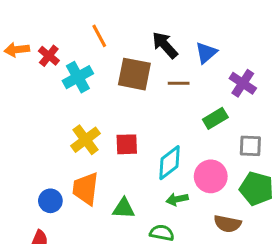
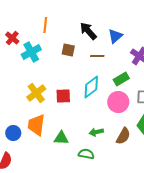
orange line: (99, 36) -> (45, 25), turned 35
brown square: (134, 74) -> (68, 50), size x0.6
cyan diamond: (169, 163) -> (91, 87), moved
pink circle: (211, 176) -> (118, 102), moved
brown semicircle: (228, 224) -> (123, 136), moved, turned -72

